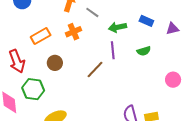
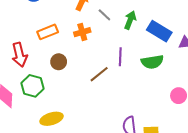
blue rectangle: (146, 21) -> (159, 31), size x1.6
green arrow: (117, 27) -> (130, 20), moved, turned 114
green semicircle: (144, 51) -> (152, 62), size x1.5

